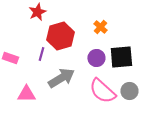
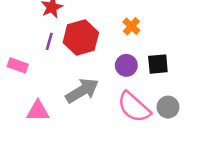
purple line: (41, 54) -> (49, 41), moved
black square: (121, 57) -> (158, 64), size x0.7

